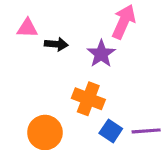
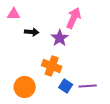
pink triangle: (27, 28) -> (14, 14), moved

